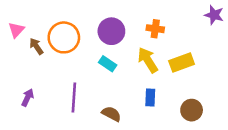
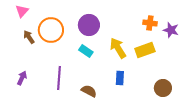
purple star: (214, 15) -> (171, 30), moved
orange cross: (155, 29) -> (150, 23), moved
pink triangle: (16, 30) -> (22, 11), moved
brown circle: (192, 110) -> (163, 88), moved

